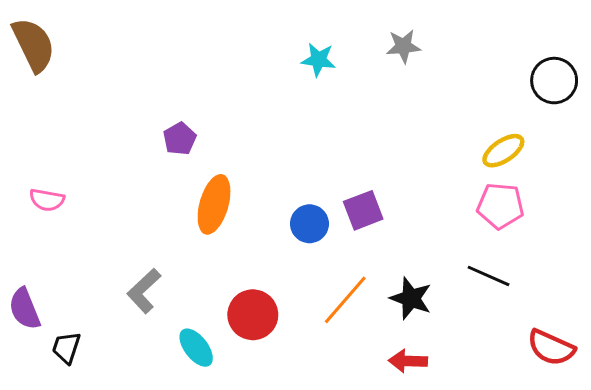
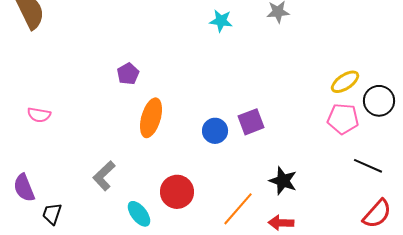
black circle: (554, 81) -> (379, 101), moved
black line: (488, 276) -> (368, 166), moved
orange line: (345, 300) -> (238, 209), moved
red semicircle: (551, 348) -> (377, 214), turned -72

